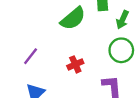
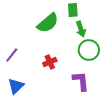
green arrow: (122, 20) -> (81, 29), moved, turned -42

